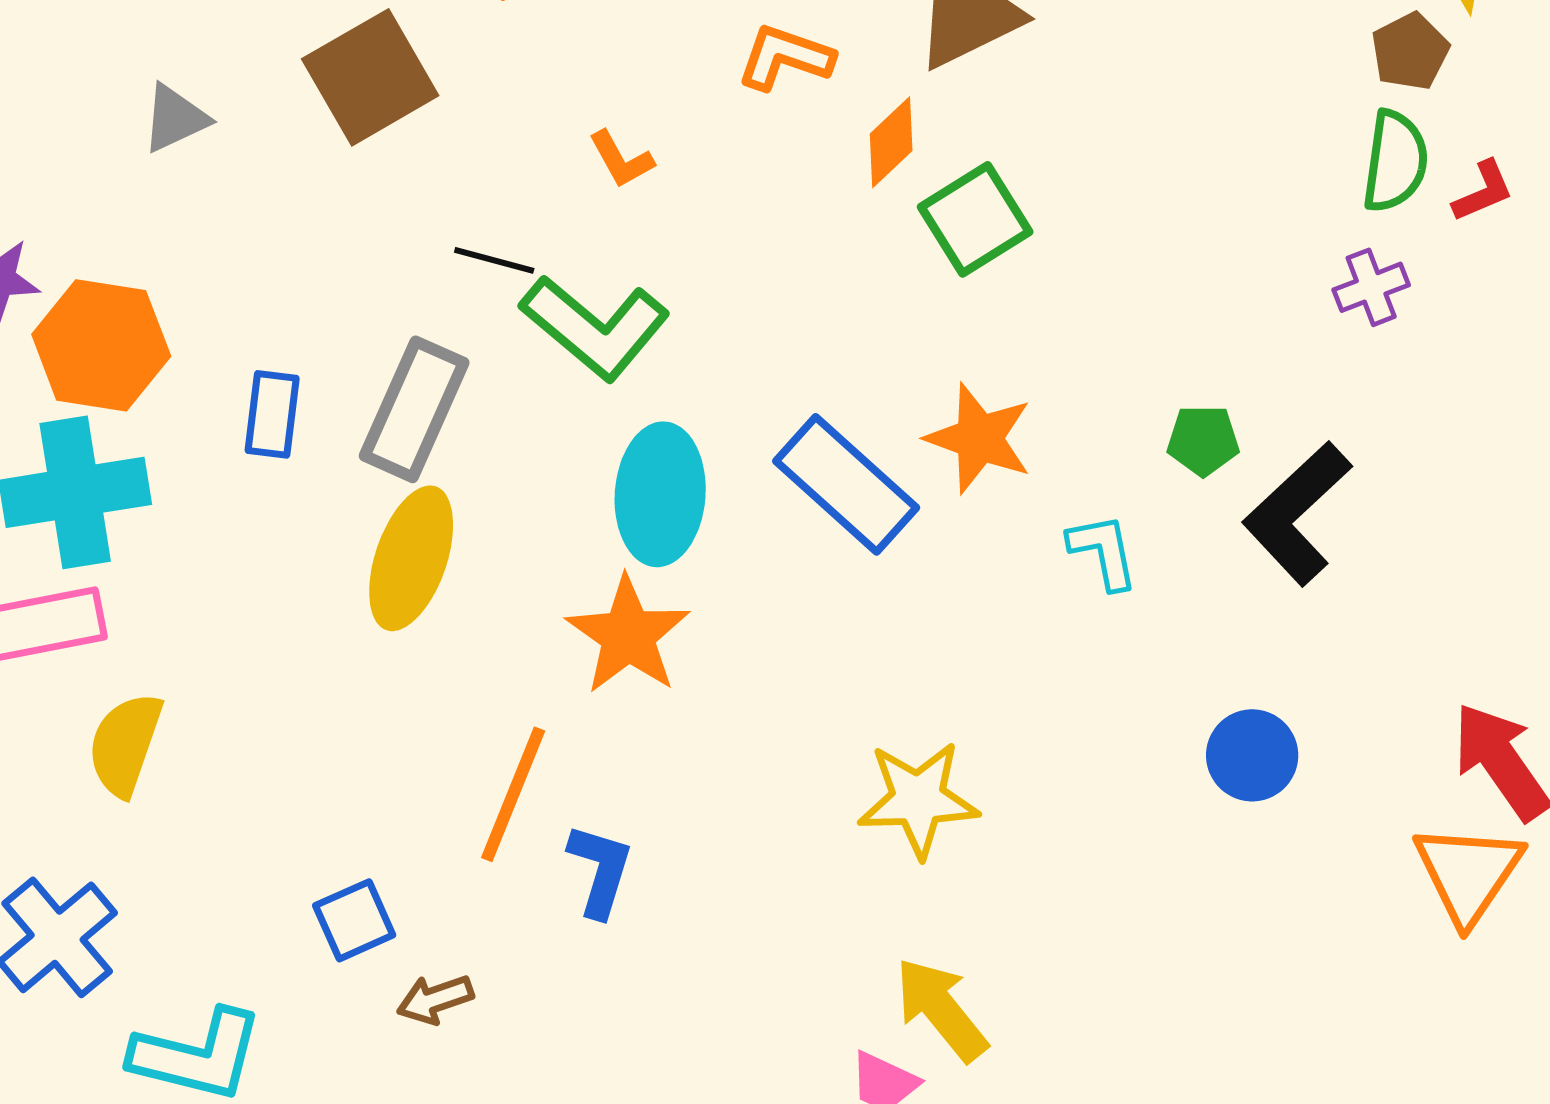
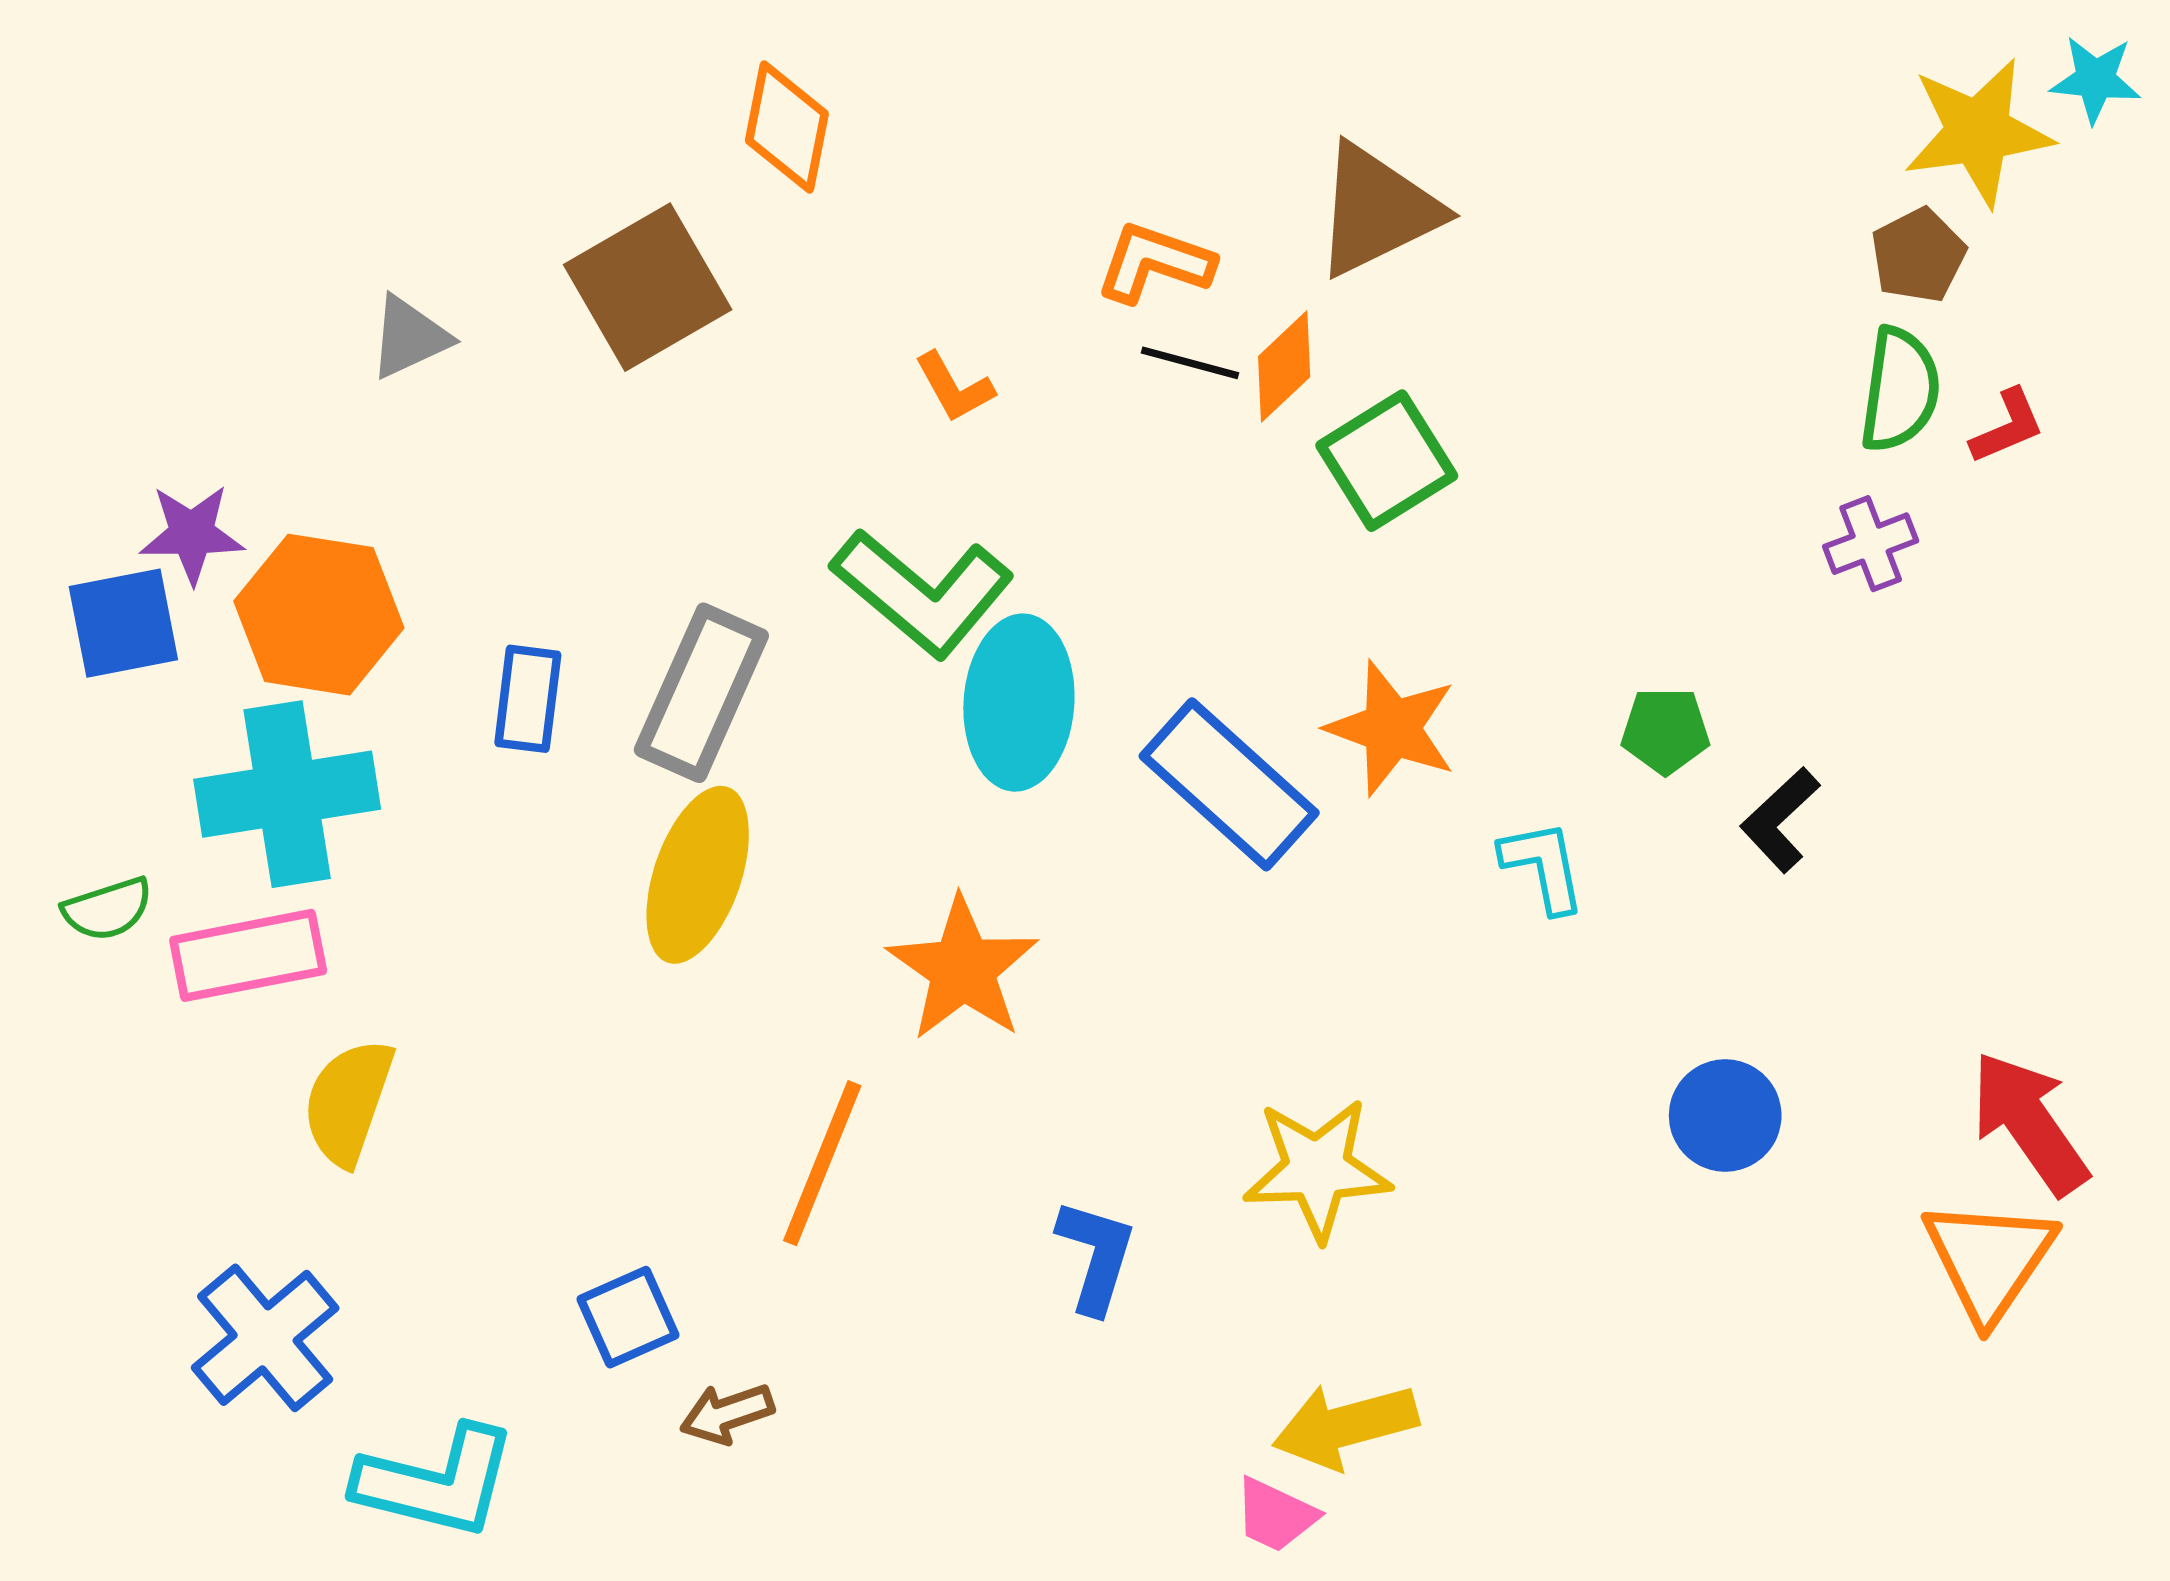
black line: (494, 260) -> (1190, 363), moved
cyan ellipse: (660, 494) -> (1019, 703), moved
black L-shape: (1297, 513) -> (1780, 820), size x0.6
blue L-shape: (600, 870) -> (1096, 1256), moved
yellow arrow: (941, 1009) -> (1345, 1426), turned -66

